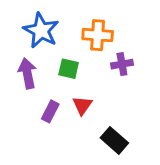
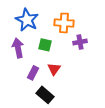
black rectangle: (114, 140) -> (45, 95), moved

